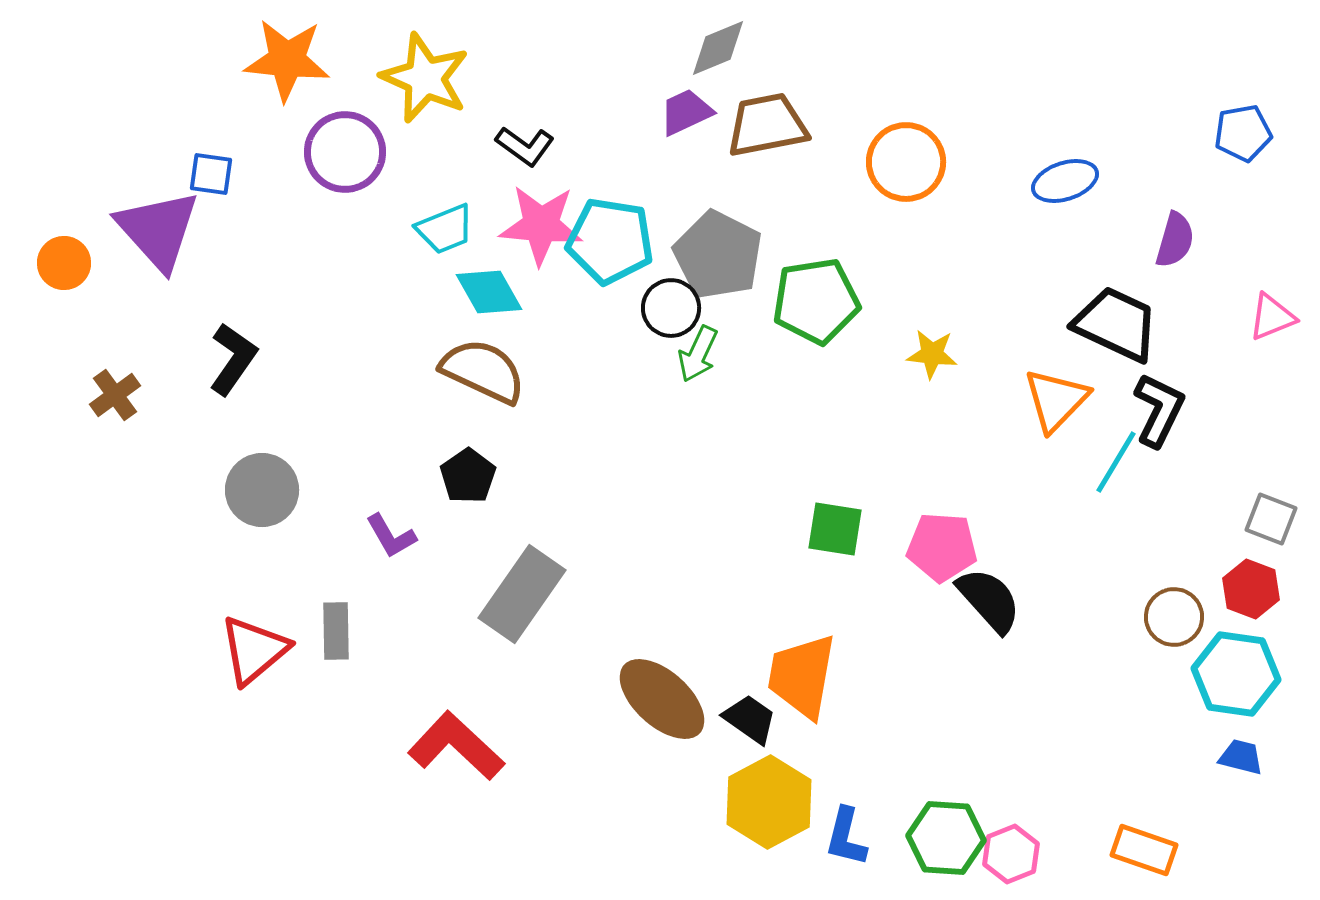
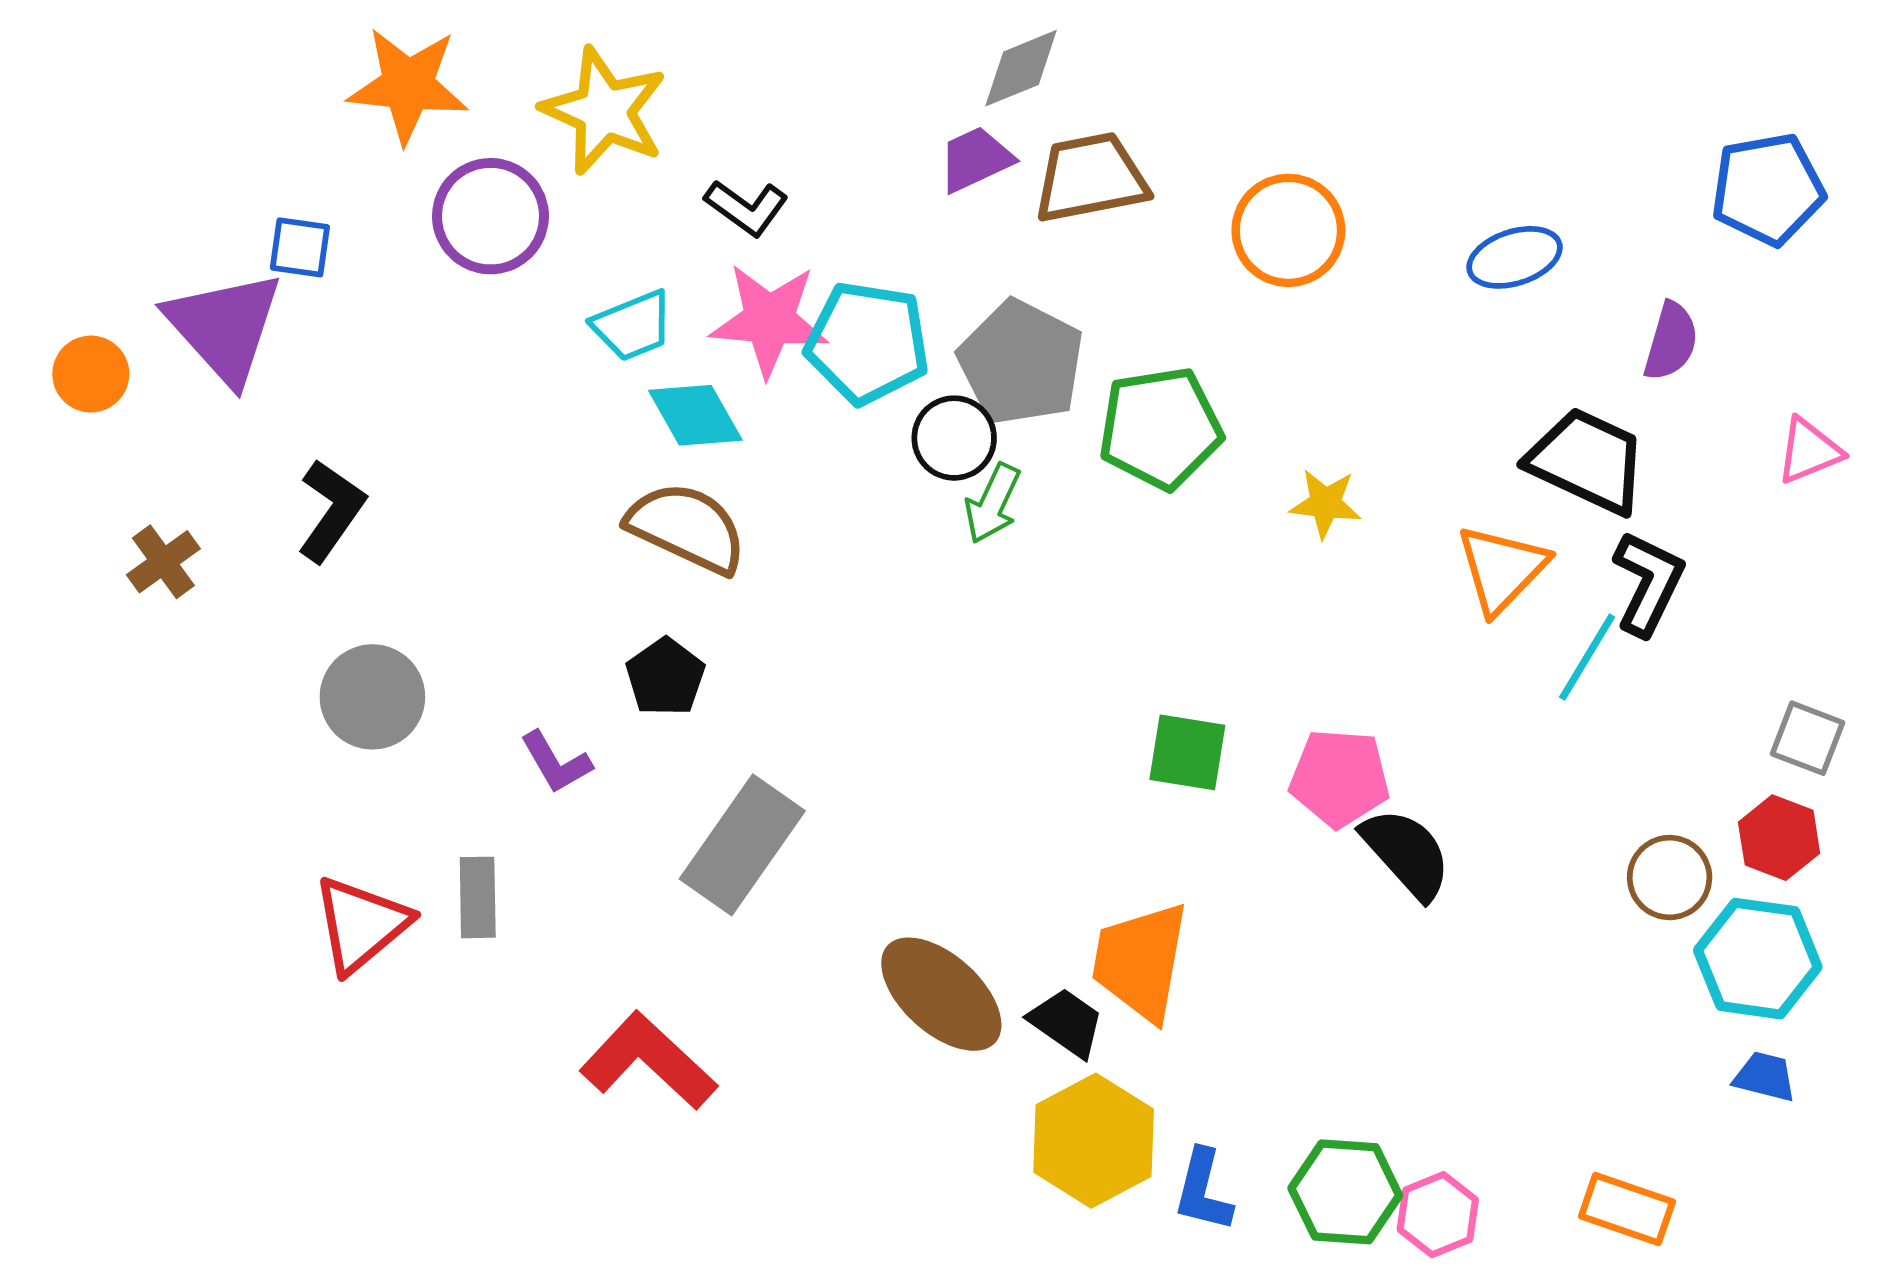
blue pentagon: (1243, 133) -> (1768, 189), size x1.4

